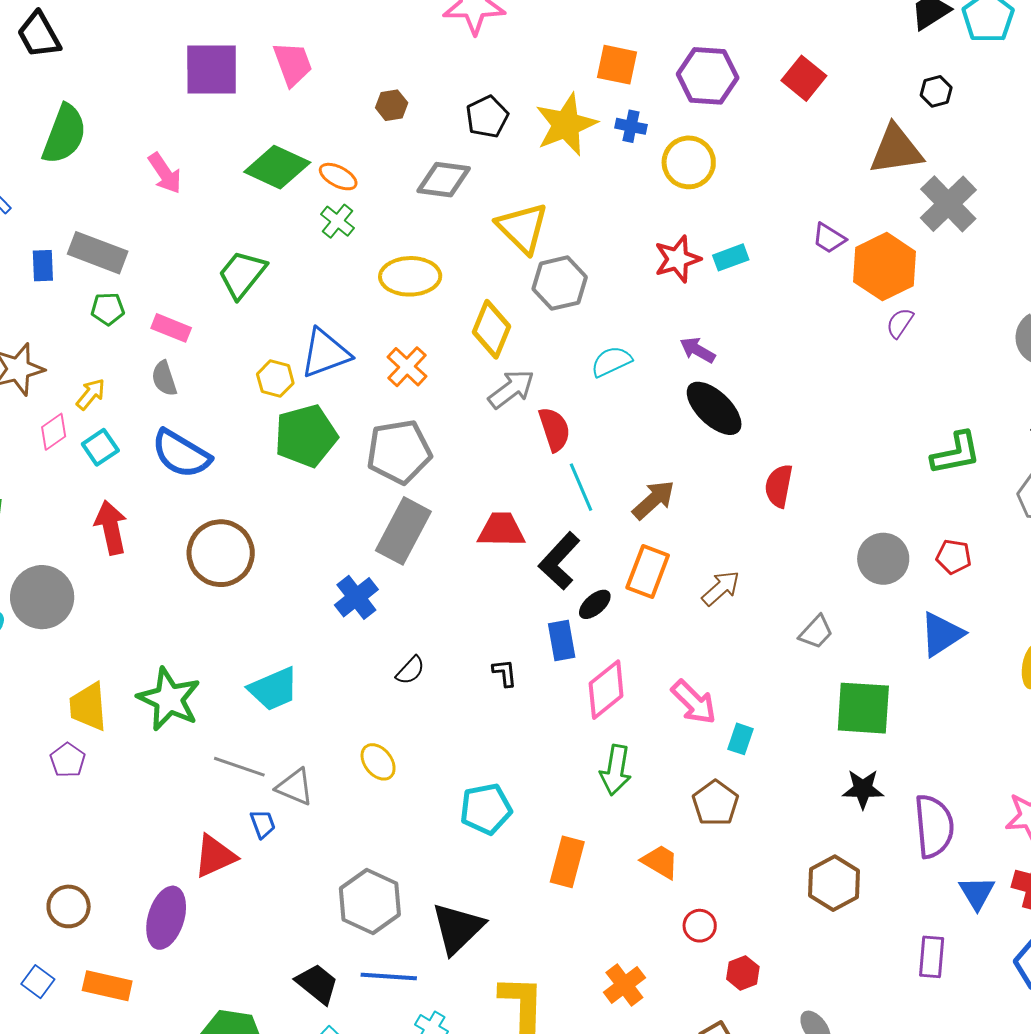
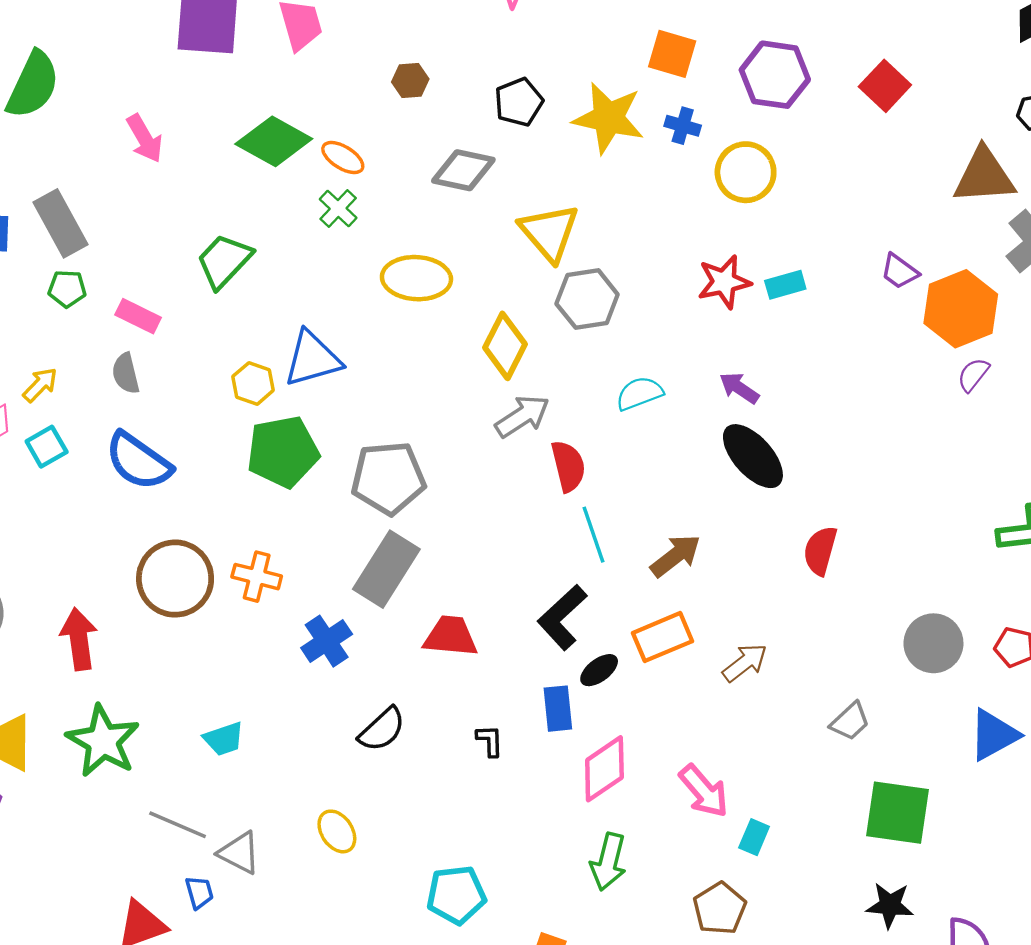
yellow star: (566, 125) -> (608, 118), turned 30
gray rectangle: (98, 253) -> (61, 223), turned 36
orange cross: (407, 367) -> (257, 577), moved, turned -33
red arrow: (111, 528) -> (79, 639), moved
red trapezoid: (501, 530) -> (451, 636), moved
orange rectangle: (648, 571) -> (662, 637), turned 42
black semicircle: (410, 670) -> (382, 729), size x1.4
cyan trapezoid: (274, 689) -> (224, 739), size x0.7

